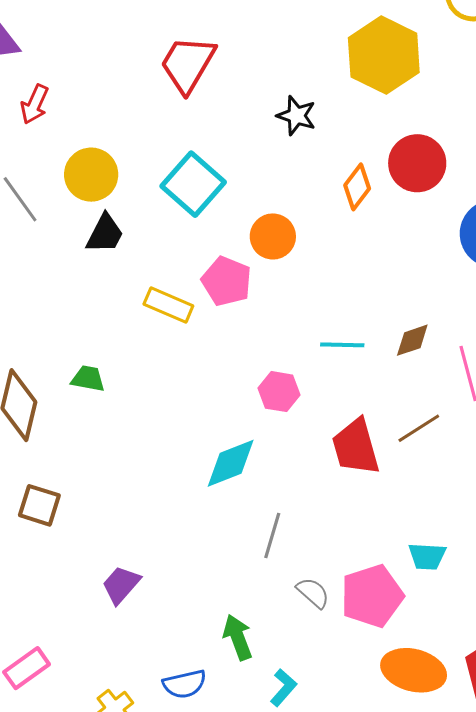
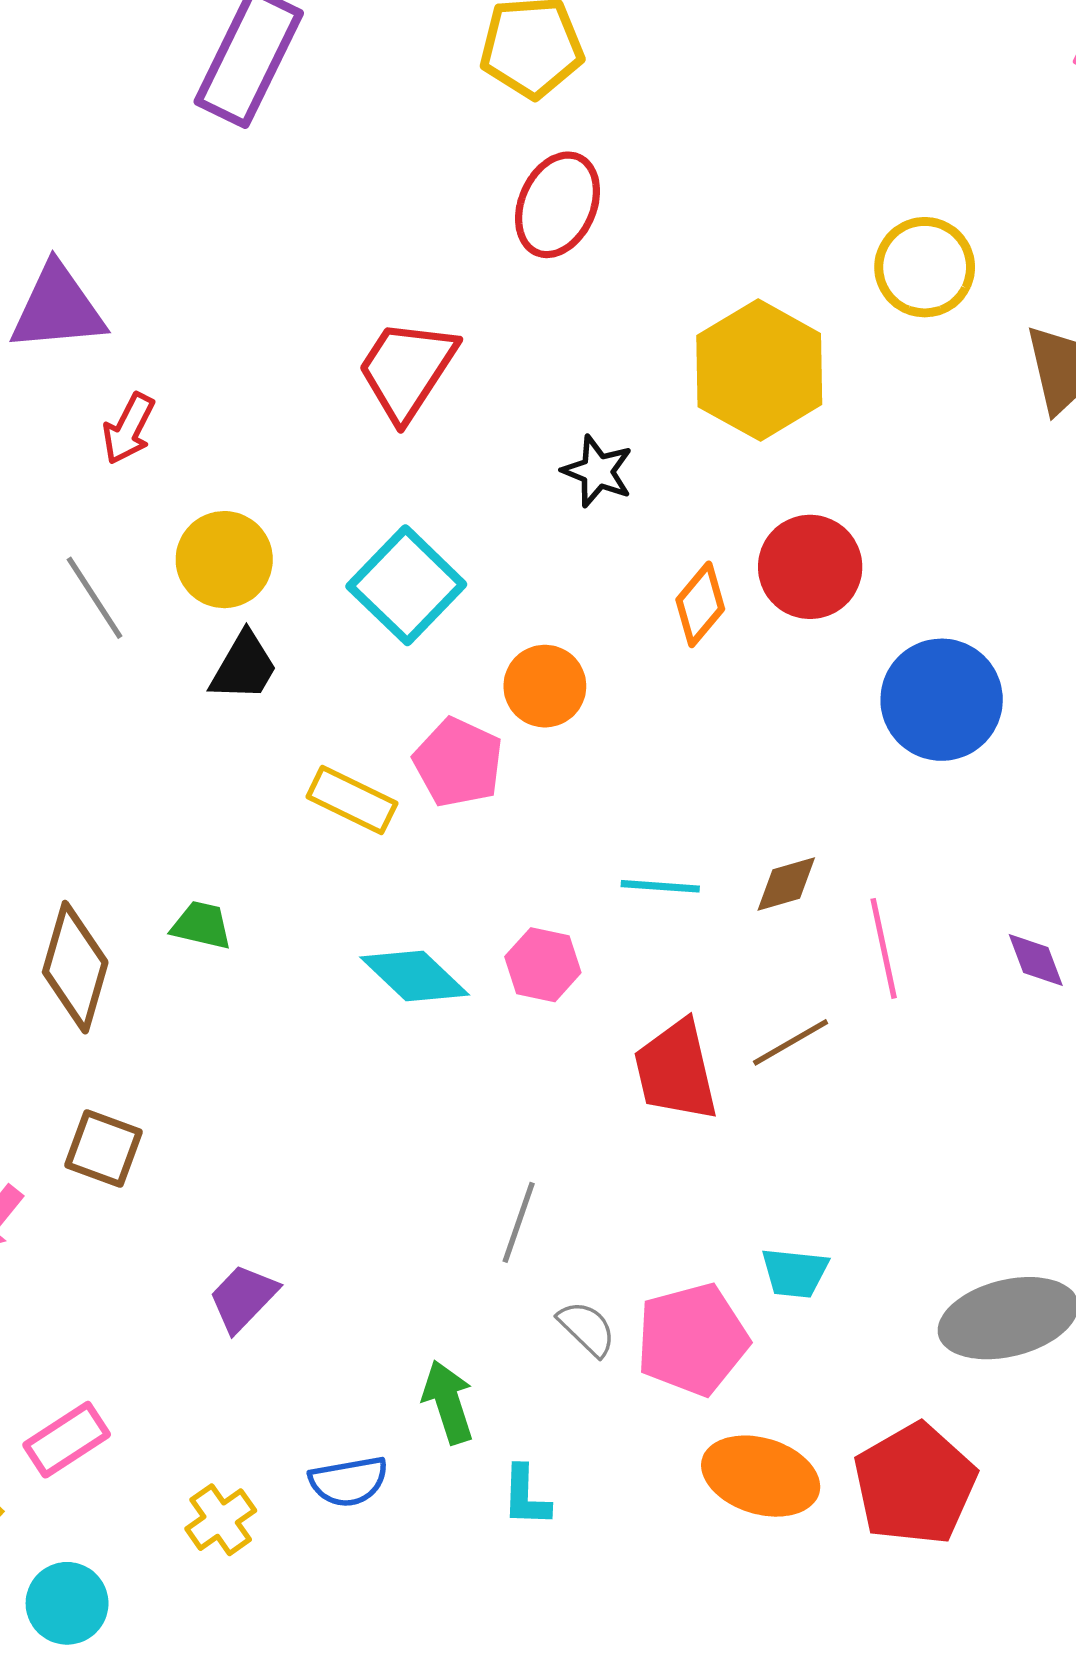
cyan diamond: (231, 463) -> (415, 976), moved, turned 62
cyan L-shape: (283, 688) -> (526, 1496), turned 138

